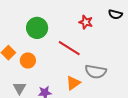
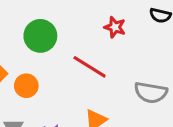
gray semicircle: (96, 72) -> (151, 93), moved

